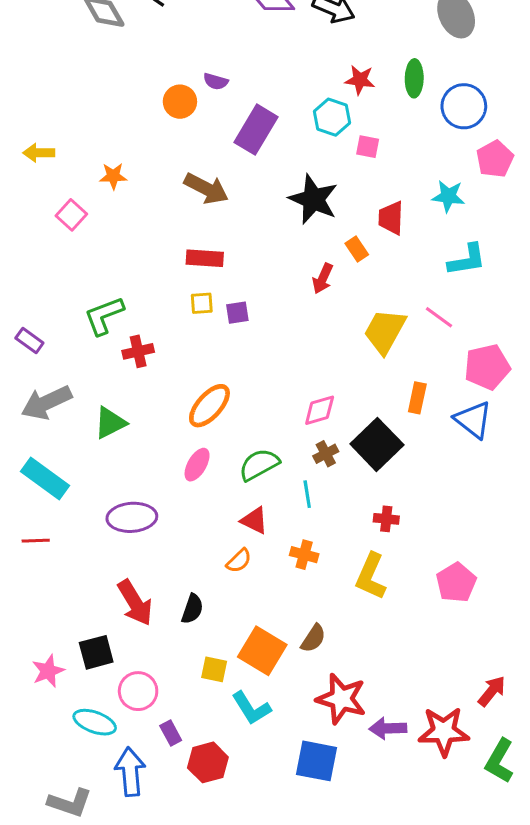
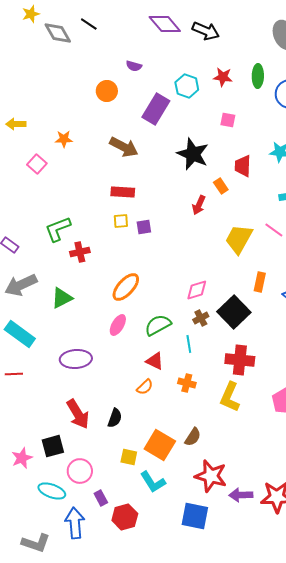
purple semicircle: (216, 81) -> (134, 66), moved
cyan hexagon: (332, 117) -> (187, 86), moved
red cross: (386, 519) -> (240, 360), size x1.8

